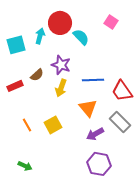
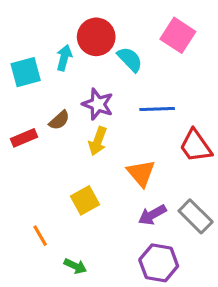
pink square: (111, 22) -> (178, 35), size x1.5
blue line: (93, 80) -> (157, 109), moved
gray rectangle: (120, 122) -> (196, 216), moved
orange line: (27, 125) -> (40, 236), moved
green arrow: (25, 166) -> (75, 266), moved

